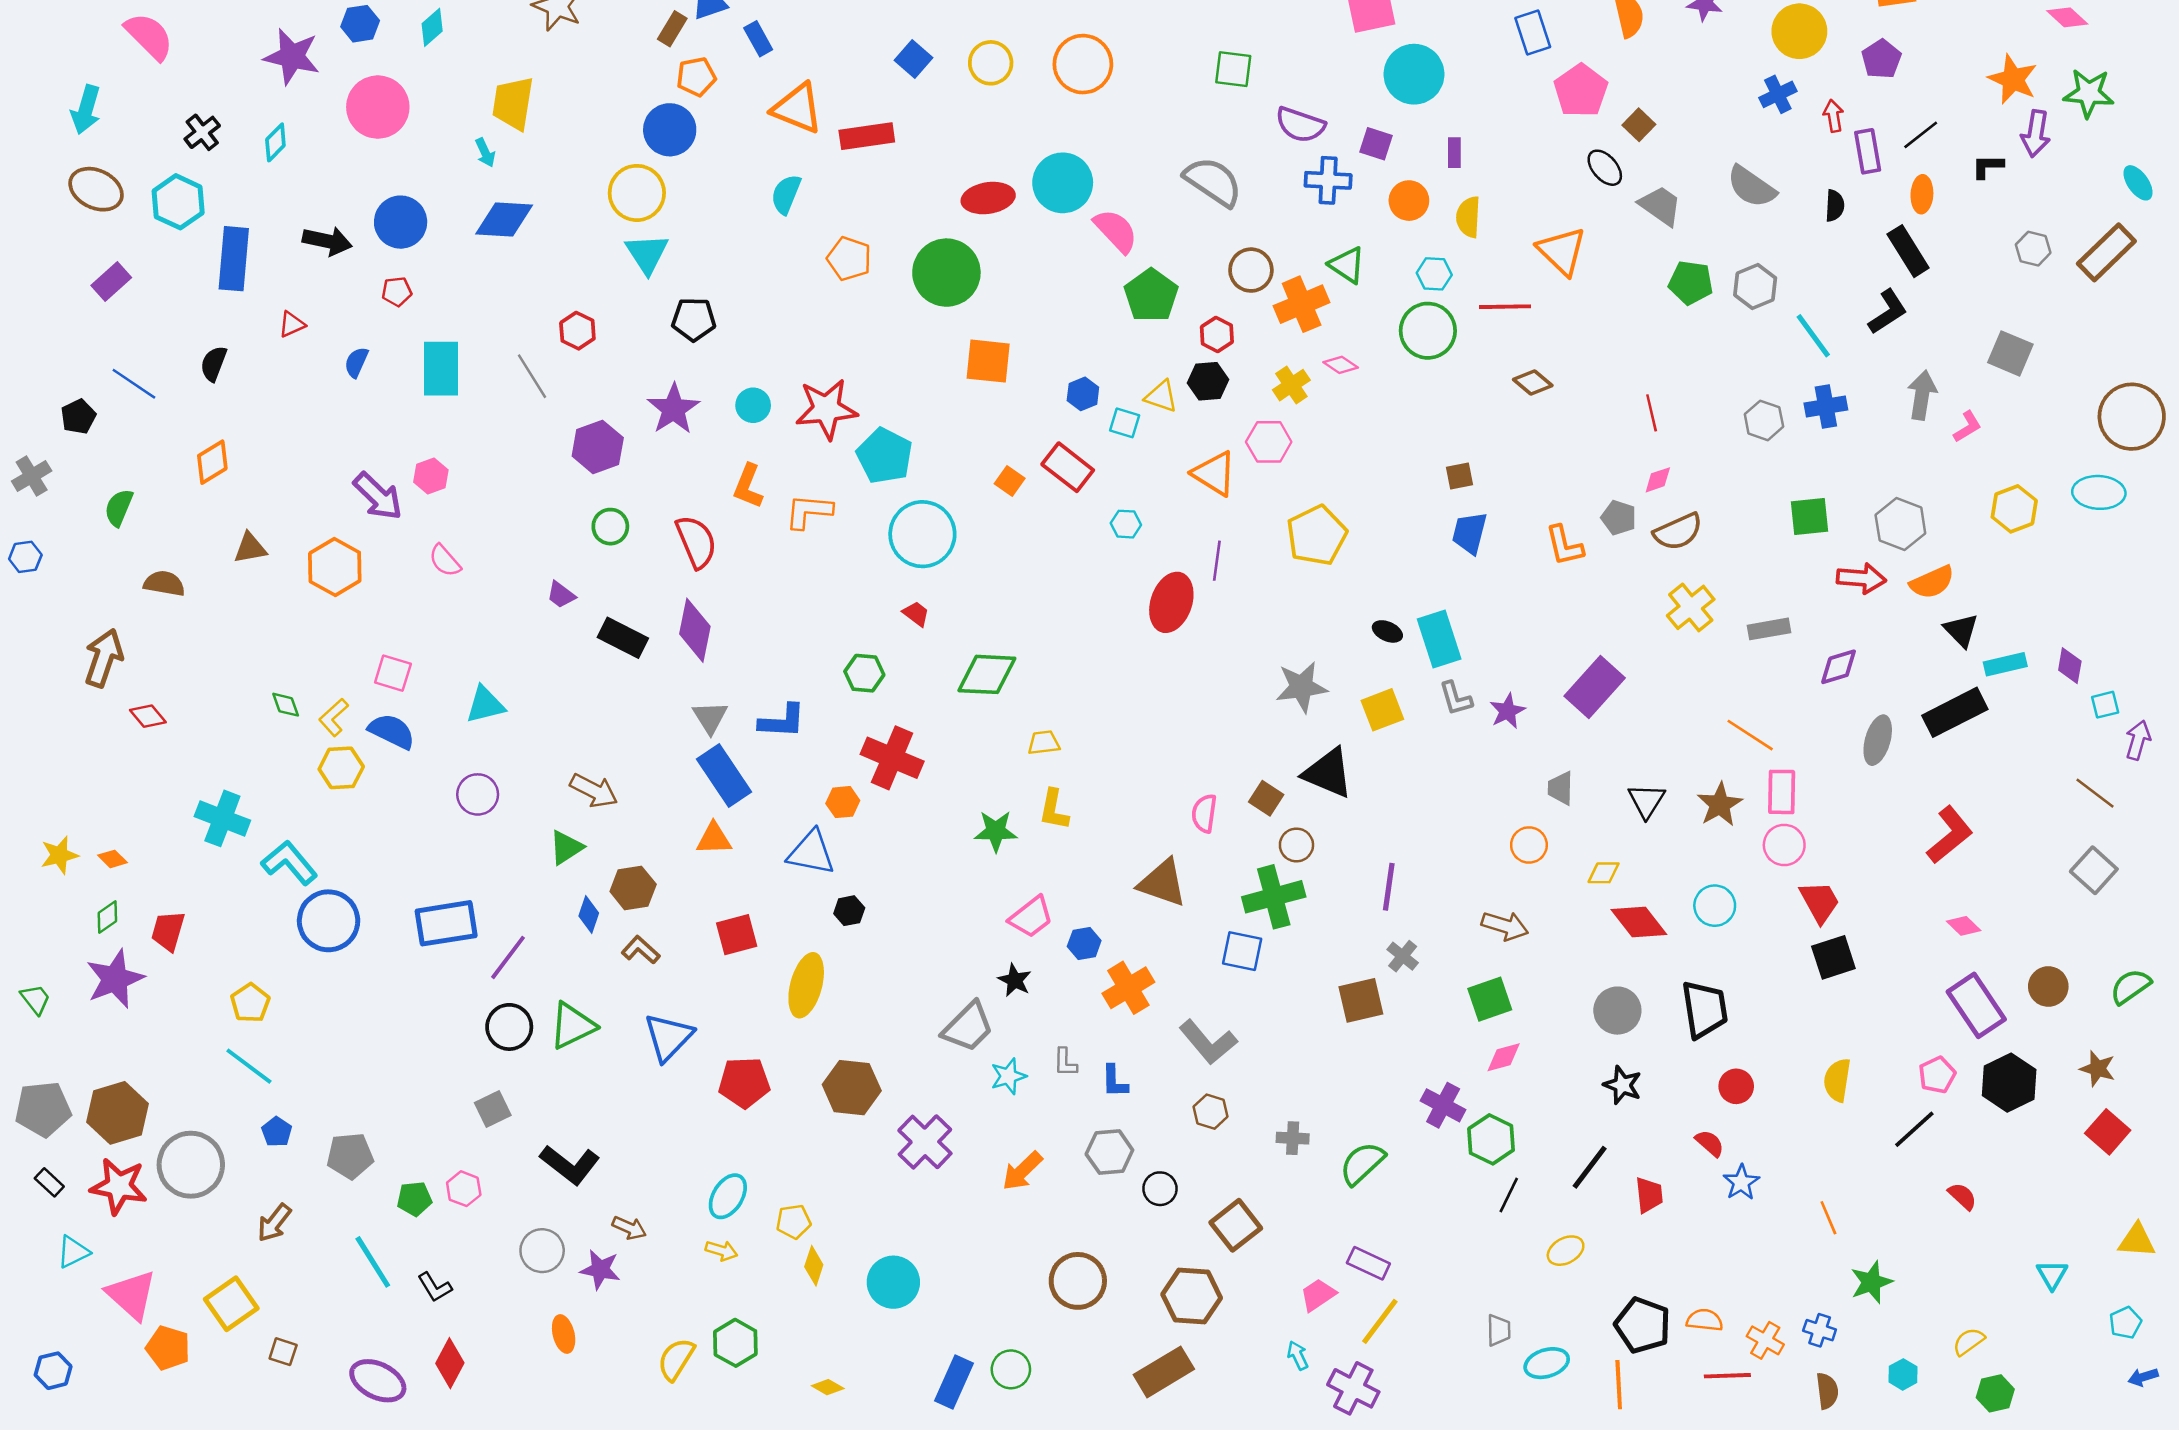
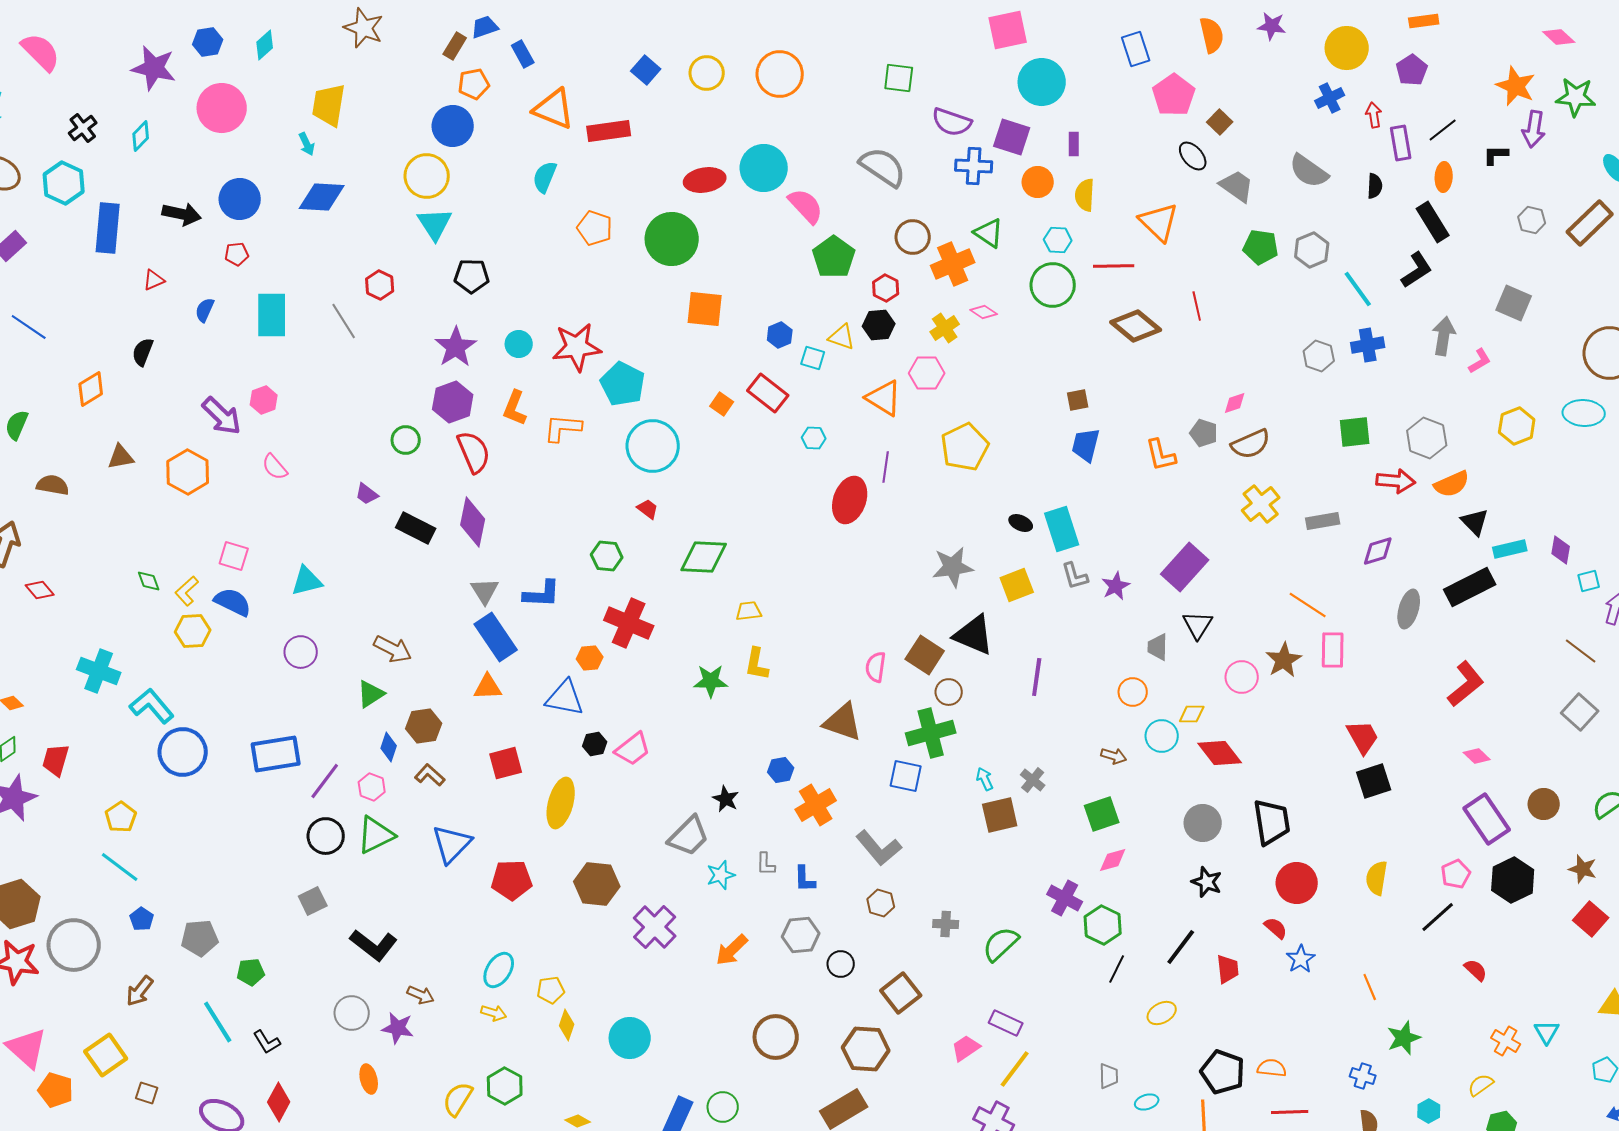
purple square: (1376, 144) -> (1012, 137), size x1.4
black semicircle: (214, 364) -> (143, 352), moved
brown diamond: (1533, 383) -> (1136, 326), size x1.6
red line: (1652, 413) -> (1197, 306), moved
purple hexagon: (598, 447) -> (453, 402), moved
brown square: (1266, 798) -> (925, 655), size x1.4
black triangle: (1646, 801) -> (1198, 625), moved
pink circle: (1784, 845) -> (1242, 677), moved
purple line: (1389, 887) -> (1037, 677), moved
cyan circle: (1715, 906) -> (1162, 736), moved
pink trapezoid: (1031, 917) -> (633, 749), moved
brown arrow: (1505, 926) -> (1114, 756), size x0.7
red circle: (1736, 1086) -> (1297, 883), size x1.5
pink hexagon: (464, 1189) -> (372, 787), moved
orange cross: (1765, 1340) -> (1506, 1041), moved
cyan arrow: (1298, 1355) -> (985, 779), moved
cyan ellipse: (1547, 1363) -> (1147, 1102), size x0.7

